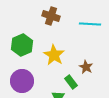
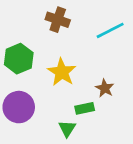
cyan line: (90, 24) -> (110, 30), turned -30
green rectangle: (71, 82) -> (85, 108), turned -64

